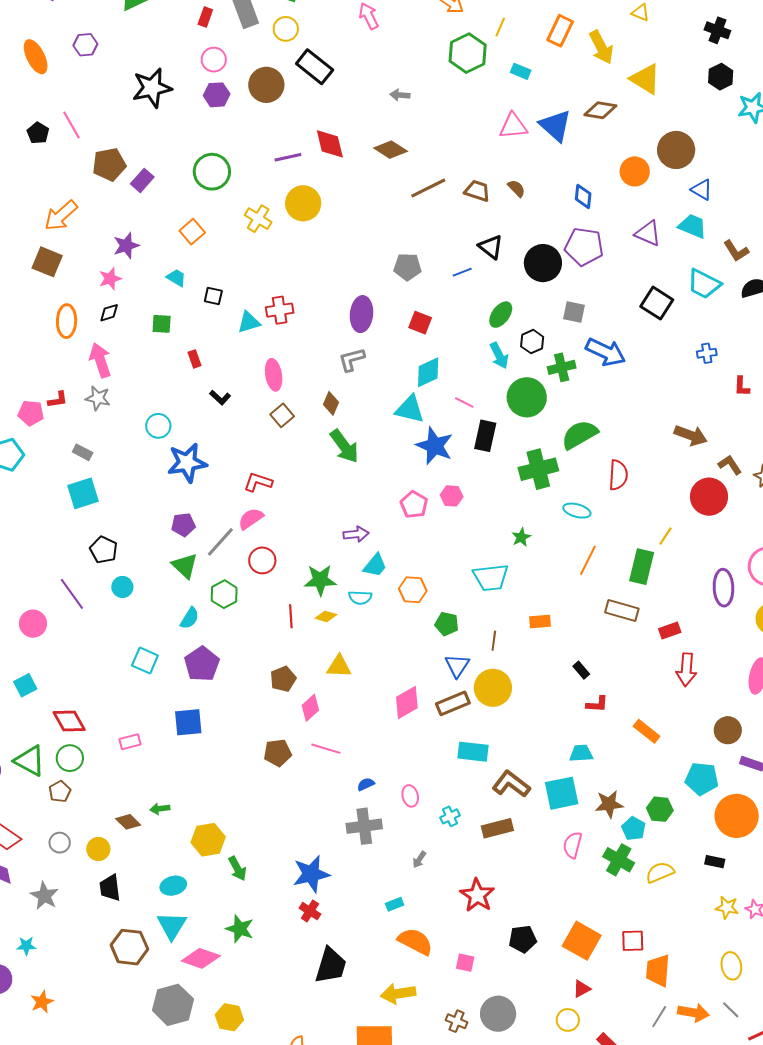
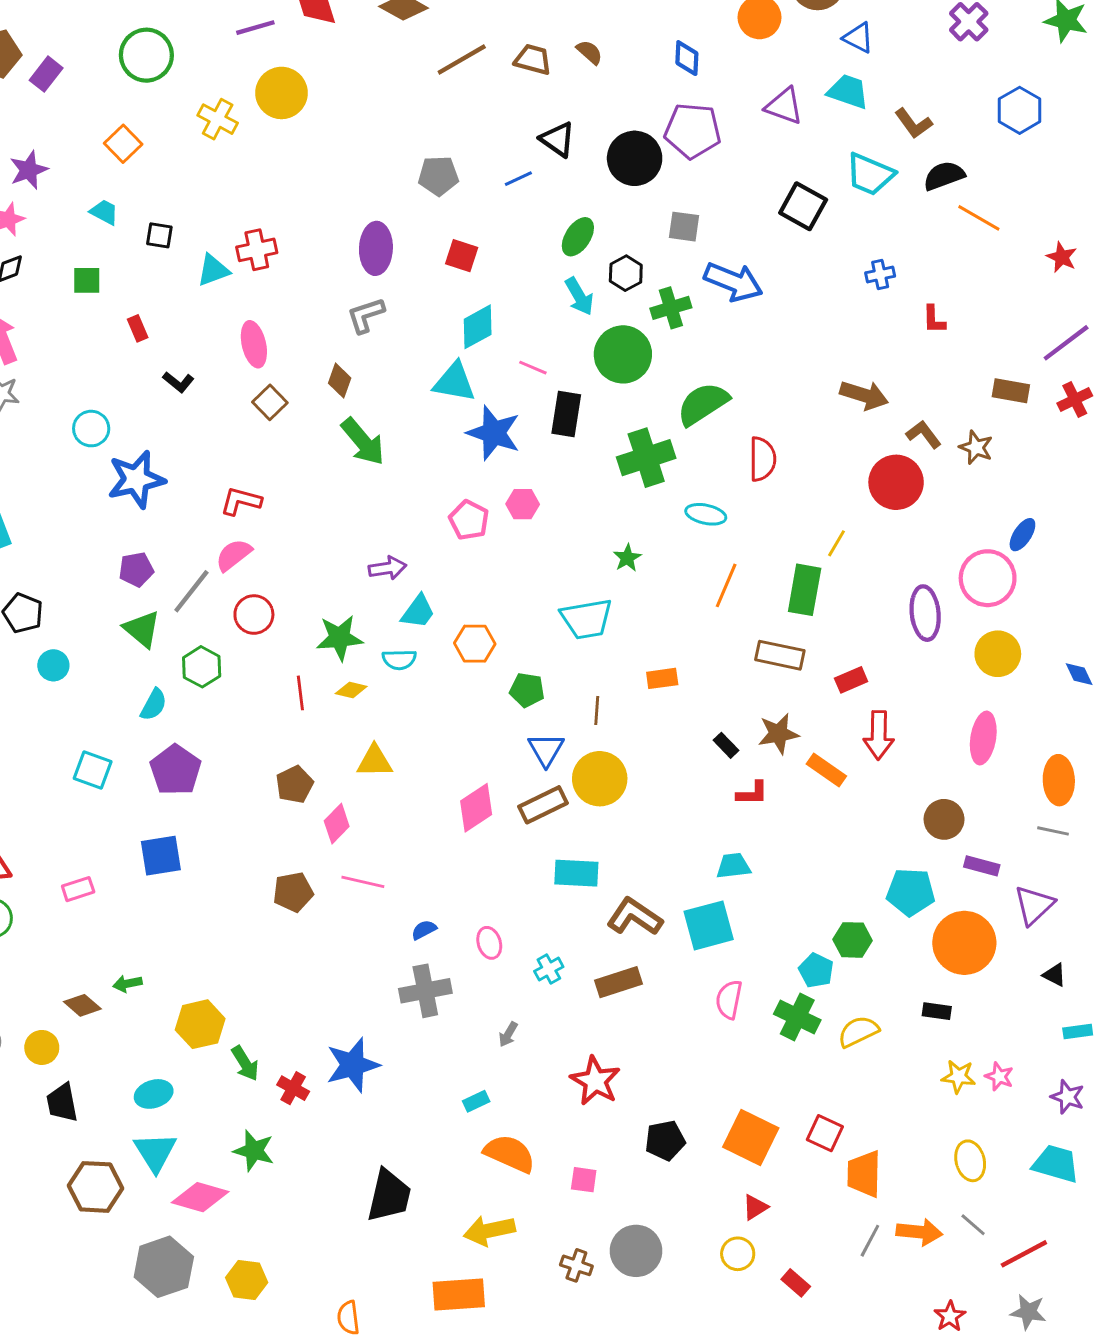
orange rectangle: (647, 731) -> (826, 770), moved
brown star: (609, 804) -> (778, 734), moved
red cross: (310, 911) -> (293, 1088), moved
red square: (633, 941) -> (825, 1133), turned 30

